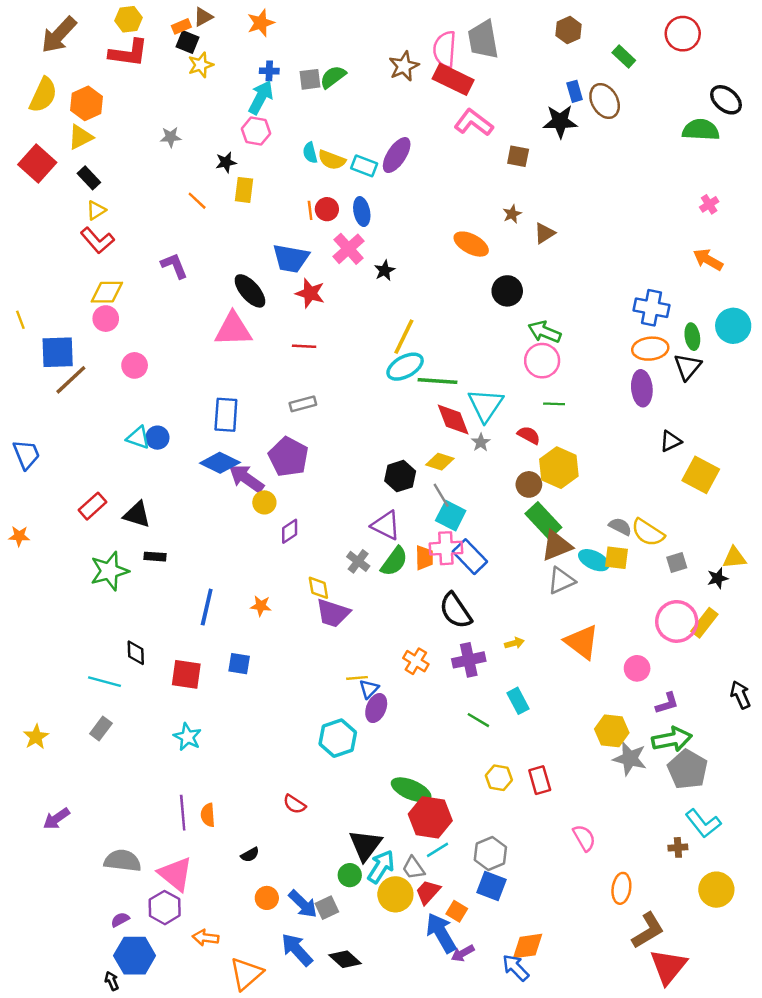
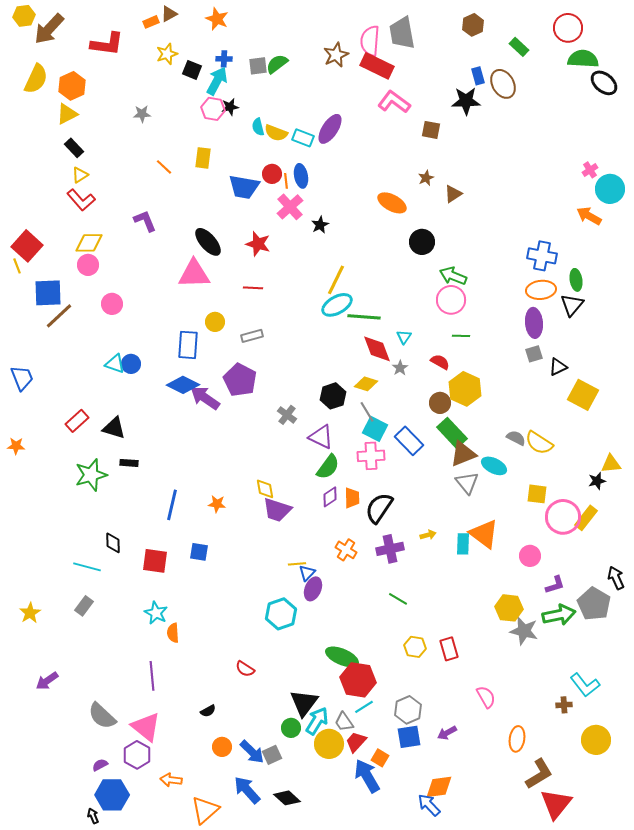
yellow hexagon: (129, 19) -> (24, 16), moved
orange star: (261, 23) -> (217, 19), turned -30
black square: (187, 42) -> (192, 70), moved
green semicircle: (701, 130) -> (583, 59), moved
black star: (226, 162) -> (230, 107), moved
red square: (37, 163) -> (27, 246), moved
orange line: (310, 210) -> (286, 181), moved
blue trapezoid: (291, 258) -> (244, 187), moved
cyan circle: (733, 326) -> (610, 189), moved
cyan triangle: (486, 405) -> (404, 337), size x0.5
yellow circle: (264, 502) -> (215, 322), moved
purple diamond: (290, 531) -> (330, 497), moved
blue rectangle: (470, 557) -> (409, 441), moved
orange trapezoid: (424, 558) -> (352, 498), moved
yellow square: (617, 558) -> (537, 494), moved
gray cross: (358, 561) -> (287, 415), moved
gray square: (677, 563) -> (534, 354), moved
gray triangle: (561, 581) -> (467, 483), turned -45
black semicircle: (456, 611) -> (379, 508), turned 68
cyan rectangle: (518, 701) -> (463, 544), moved, turned 30
gray pentagon: (688, 769) -> (594, 604), moved
orange semicircle: (208, 815) -> (173, 633), moved
gray semicircle: (123, 861) -> (102, 716), turned -144
blue square: (492, 886) -> (409, 737), turned -30
purple arrow: (463, 953) -> (447, 733), moved

